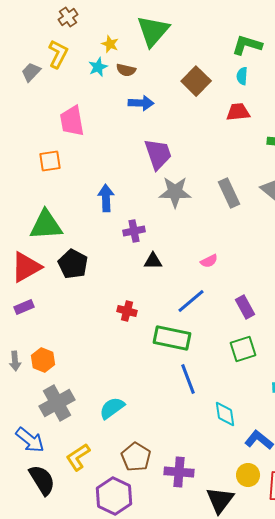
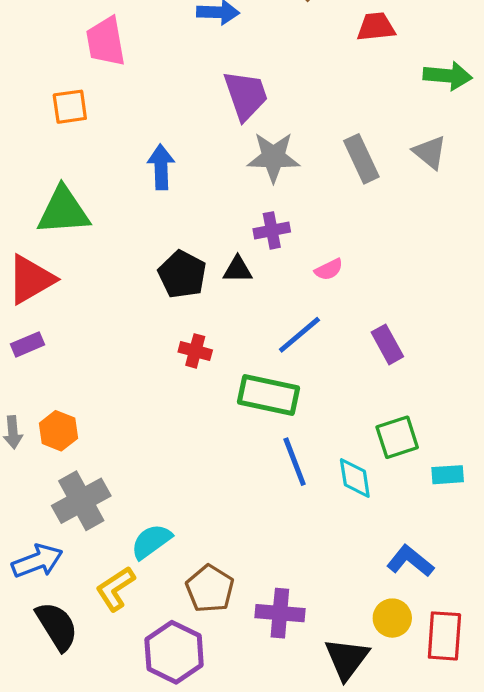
purple cross: (134, 231) -> (272, 230), moved
black pentagon: (73, 264) -> (182, 274), moved
green square: (243, 349) -> (397, 437), moved
cyan semicircle: (112, 408) -> (151, 541), moved
cyan diamond: (225, 414) -> (355, 478), moved
blue arrow: (30, 440) -> (37, 561), turned -60

